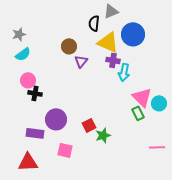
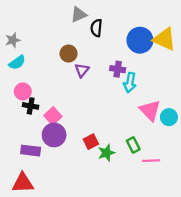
gray triangle: (111, 11) -> (79, 15), moved
yellow triangle: (108, 42) -> (164, 39), moved
green rectangle: (138, 113) -> (133, 145), moved
pink line: (157, 147) -> (151, 161), moved
pink square: (65, 150) -> (53, 116), moved, turned 35

